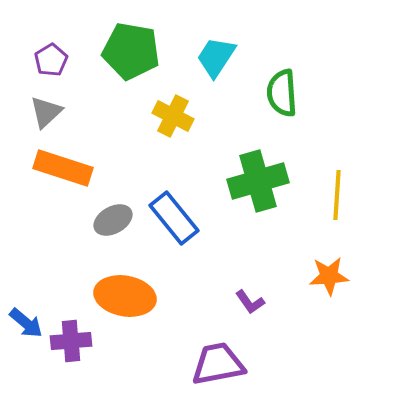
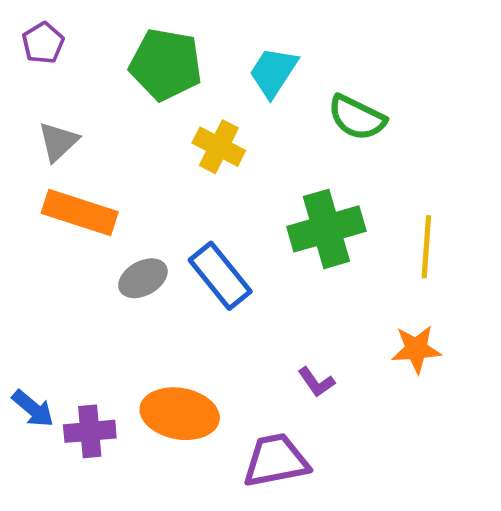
purple pentagon: (51, 60) -> (43, 43), moved
green semicircle: (282, 93) -> (357, 118), turned -60
orange ellipse: (125, 296) -> (180, 414), moved

